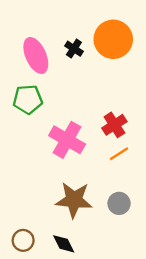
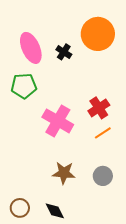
black cross: (74, 49) -> (64, 52), moved
brown star: (74, 200) -> (64, 173), size x0.7

